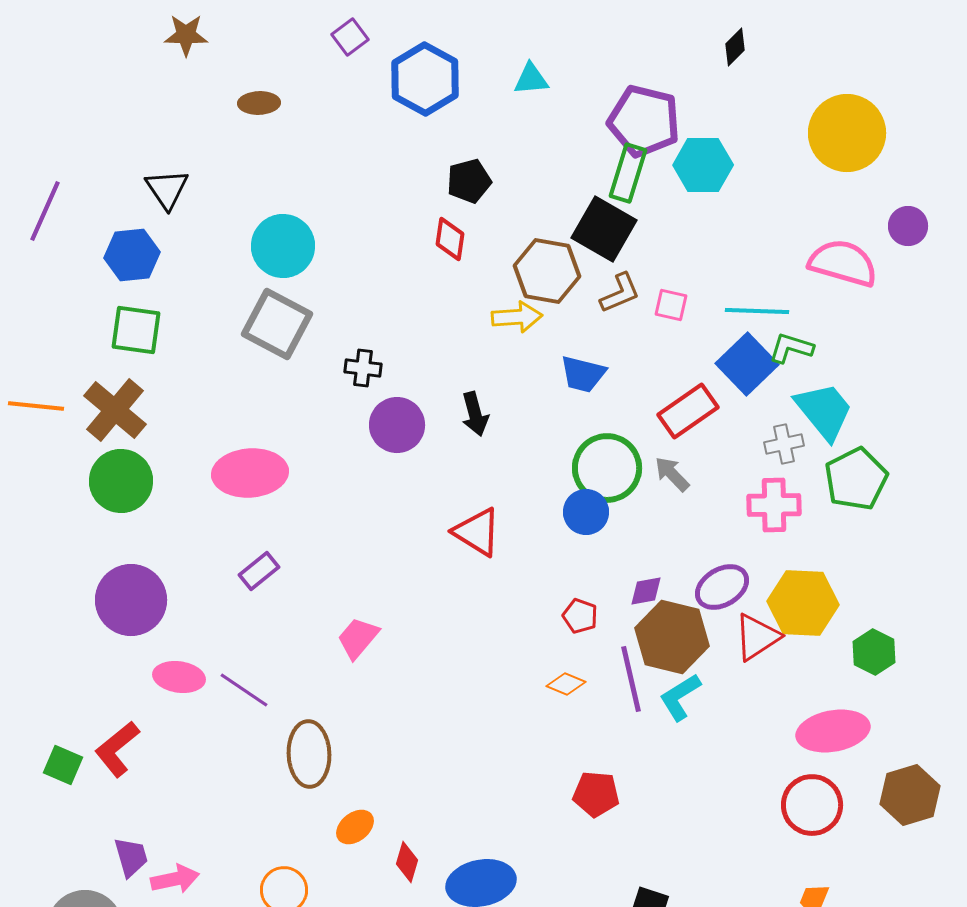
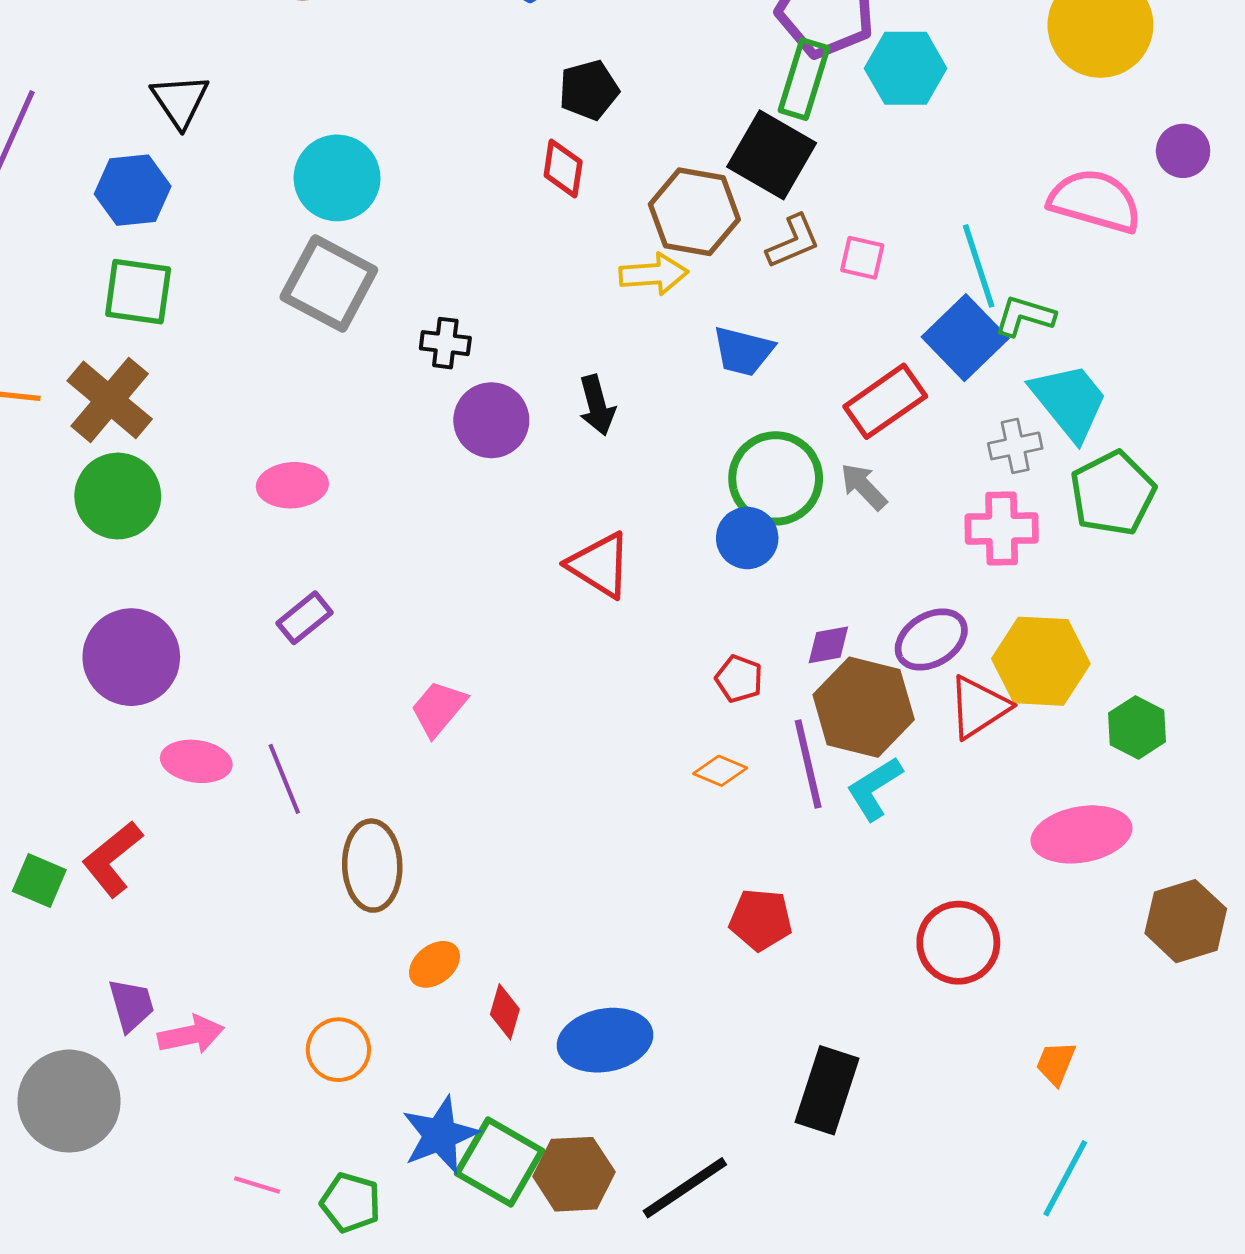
cyan line: (757, 311) -> (979, 266), turned 70
pink ellipse: (250, 473) -> (292, 485), size x0.7
purple line: (244, 690) -> (284, 779), turned 34
red circle: (812, 805) -> (958, 943), moved

